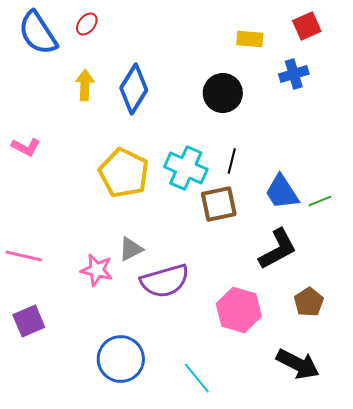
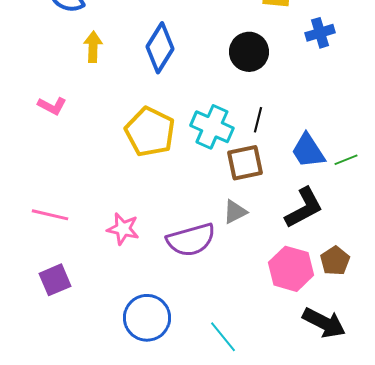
yellow arrow: (85, 85) -> (93, 47), moved
gray triangle: (131, 249) -> (235, 212), moved
pink hexagon: (239, 310) -> (291, 269), moved

